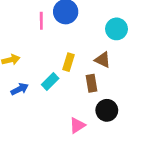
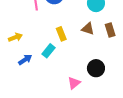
yellow rectangle: (69, 62) -> (61, 34), turned -32
brown rectangle: (92, 83) -> (110, 30), moved

